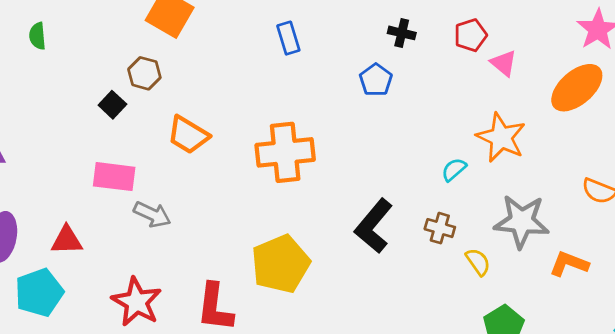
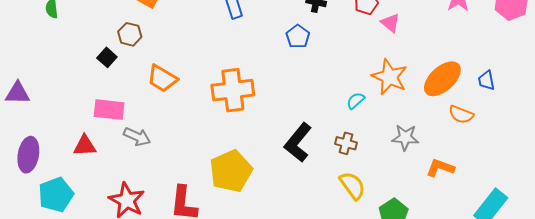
orange ellipse: (577, 88) -> (442, 79), moved
gray star: (522, 221) -> (405, 137), size x0.7
red triangle: (67, 240) -> (85, 146), moved
yellow semicircle: (478, 262) -> (352, 186), moved, size x1.4

